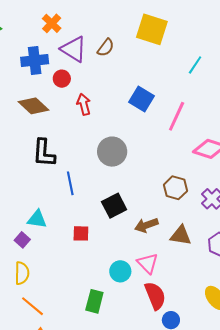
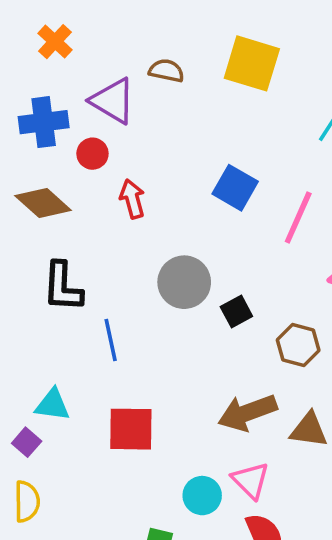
orange cross: (52, 23) -> (55, 42), moved
brown semicircle: (106, 48) -> (166, 71), moved, turned -114
black square: (114, 206) -> (236, 312), moved, size x0.7
brown arrow: (146, 225) -> (247, 413), size x1.4
red square: (81, 233) -> (131, 429), size x1.6

